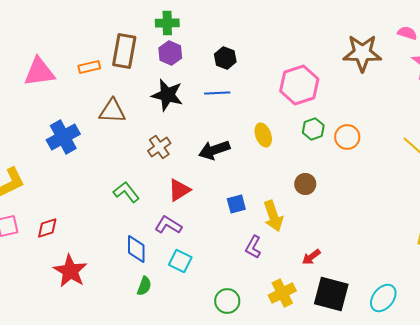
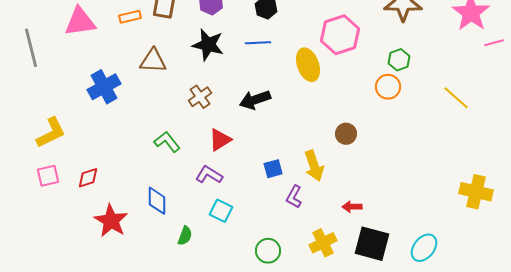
green hexagon: (313, 129) -> (399, 60), moved
yellow ellipse: (263, 135) -> (308, 65), moved, size x1.4
blue square: (236, 204) -> (273, 169), moved
blue diamond: (136, 249) -> (157, 201), moved
red arrow: (311, 257) -> (352, 207), turned 36

